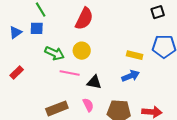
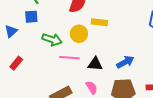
blue triangle: (15, 32) -> (11, 31), moved
yellow rectangle: (135, 55) -> (99, 22), moved
blue arrow: (131, 76) -> (125, 62), moved

